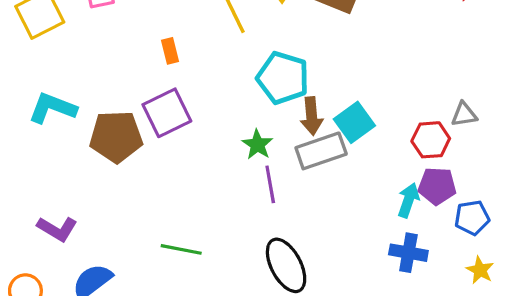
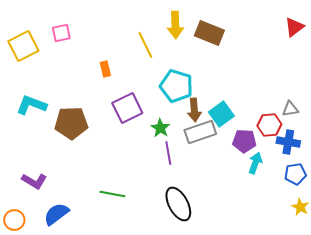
purple square: (167, 113) -> (127, 108), moved
purple pentagon: (437, 186) -> (244, 141), moved
blue cross: (408, 253) -> (288, 142), moved

